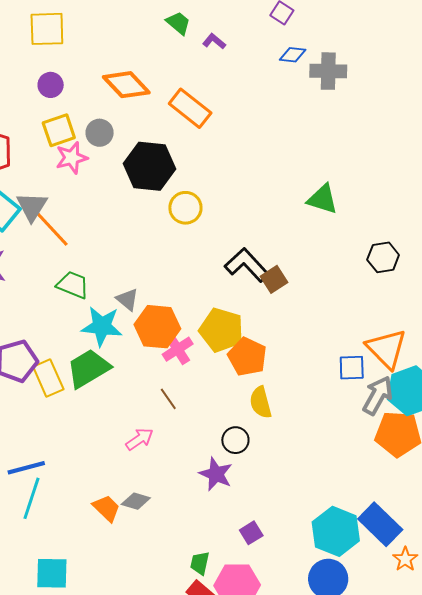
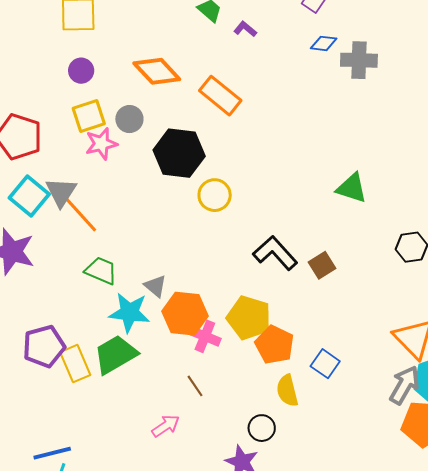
brown square: (274, 279) -> (322, 265), moved
pink cross: (178, 349) -> (205, 336), turned -36
blue square: (352, 368) -> (325, 364), moved, turned 36

